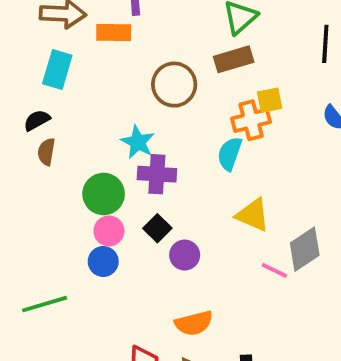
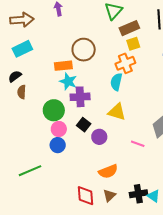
orange rectangle: (114, 33) -> (63, 66), moved
brown rectangle: (234, 59) -> (129, 28), moved
cyan rectangle: (57, 69) -> (22, 49), turned 54
yellow square: (270, 100) -> (133, 44), moved
yellow triangle: (253, 215) -> (117, 112), moved
pink line: (274, 270) -> (138, 144), moved

